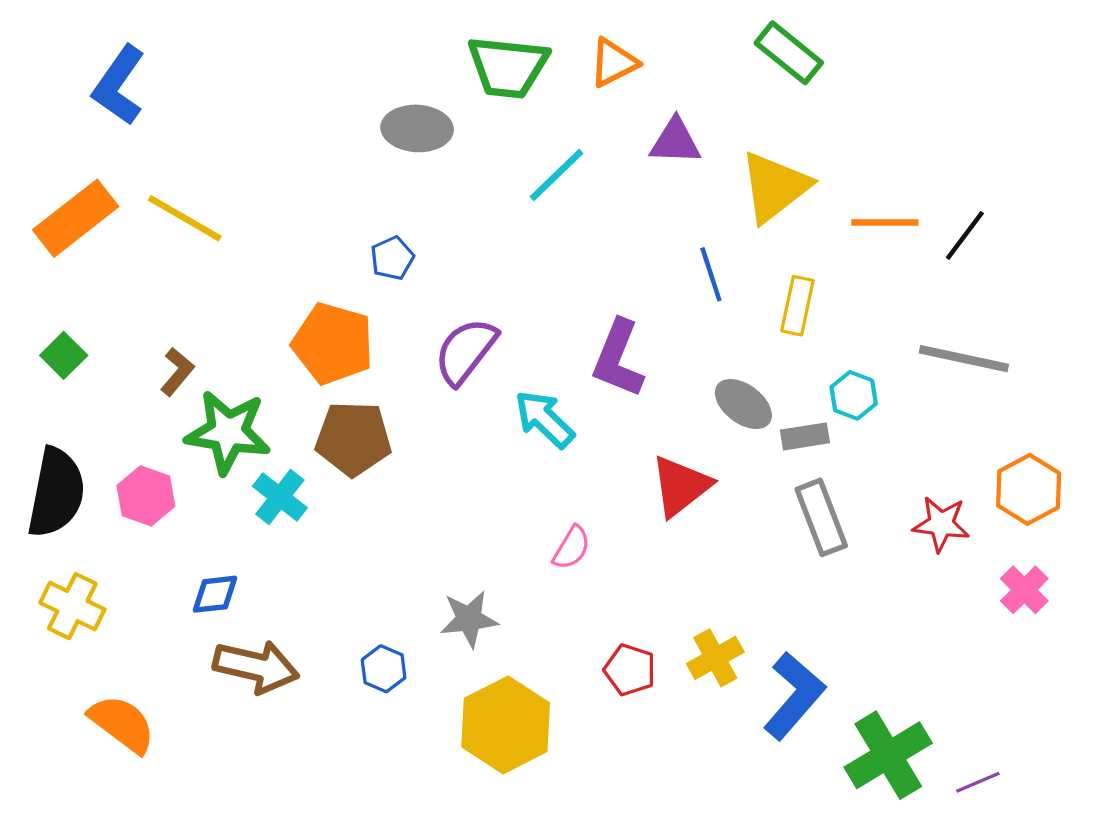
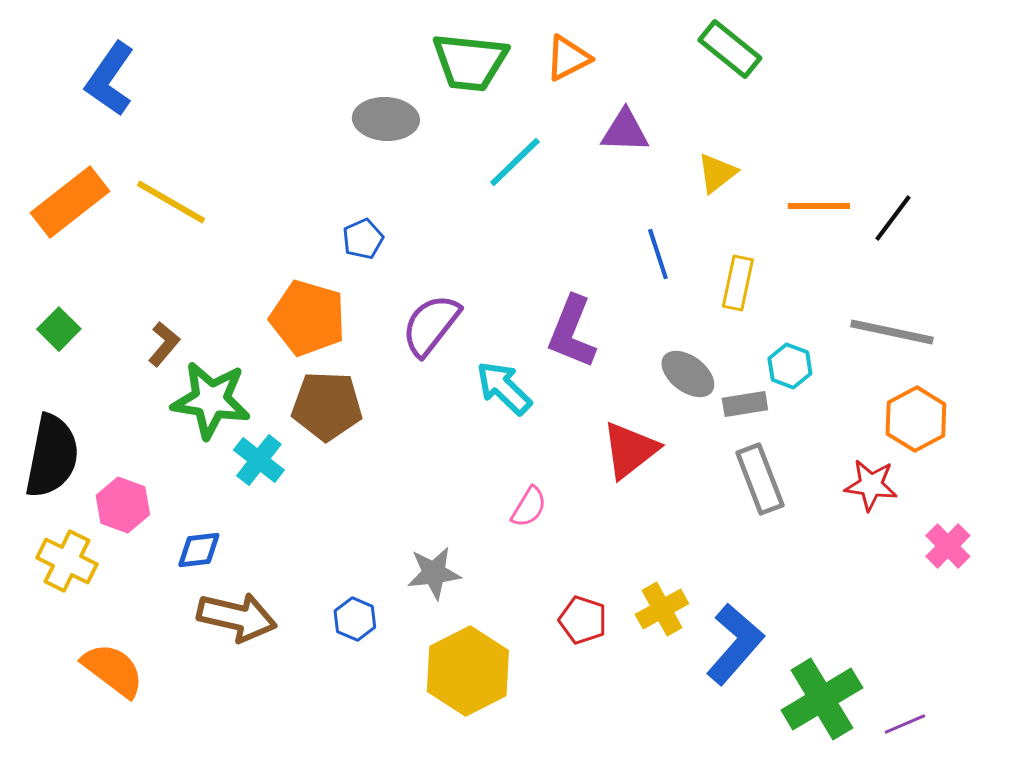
yellow triangle: (775, 187) -> (717, 173), size x0.6
orange hexagon: (1029, 489) -> (916, 419), moved
pink hexagon: (146, 496) -> (123, 505), moved

